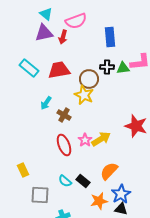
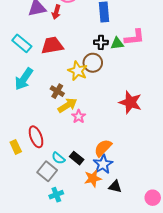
brown circle: (89, 79) -> (93, 63), moved
cyan arrow: (46, 103) -> (24, 79), moved, size x1.6
yellow arrow: (101, 139) -> (67, 105), moved
red ellipse: (64, 145) -> (36, 137), moved
blue star: (121, 194) -> (103, 164), moved
gray square: (40, 195) -> (47, 171), moved, turned 36

